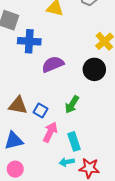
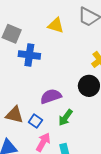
purple semicircle: (53, 64) -> (51, 96), moved

